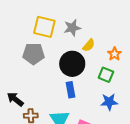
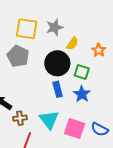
gray pentagon: (34, 54) -> (18, 56), turned 30
green square: (106, 75) -> (82, 72), moved
blue star: (109, 102) -> (82, 94), moved, turned -30

